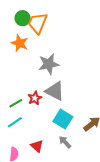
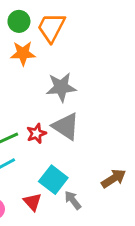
green circle: (23, 18) -> (19, 21), moved
orange star: (20, 43) -> (23, 53), turned -30
cyan square: (63, 119) -> (53, 180), moved

